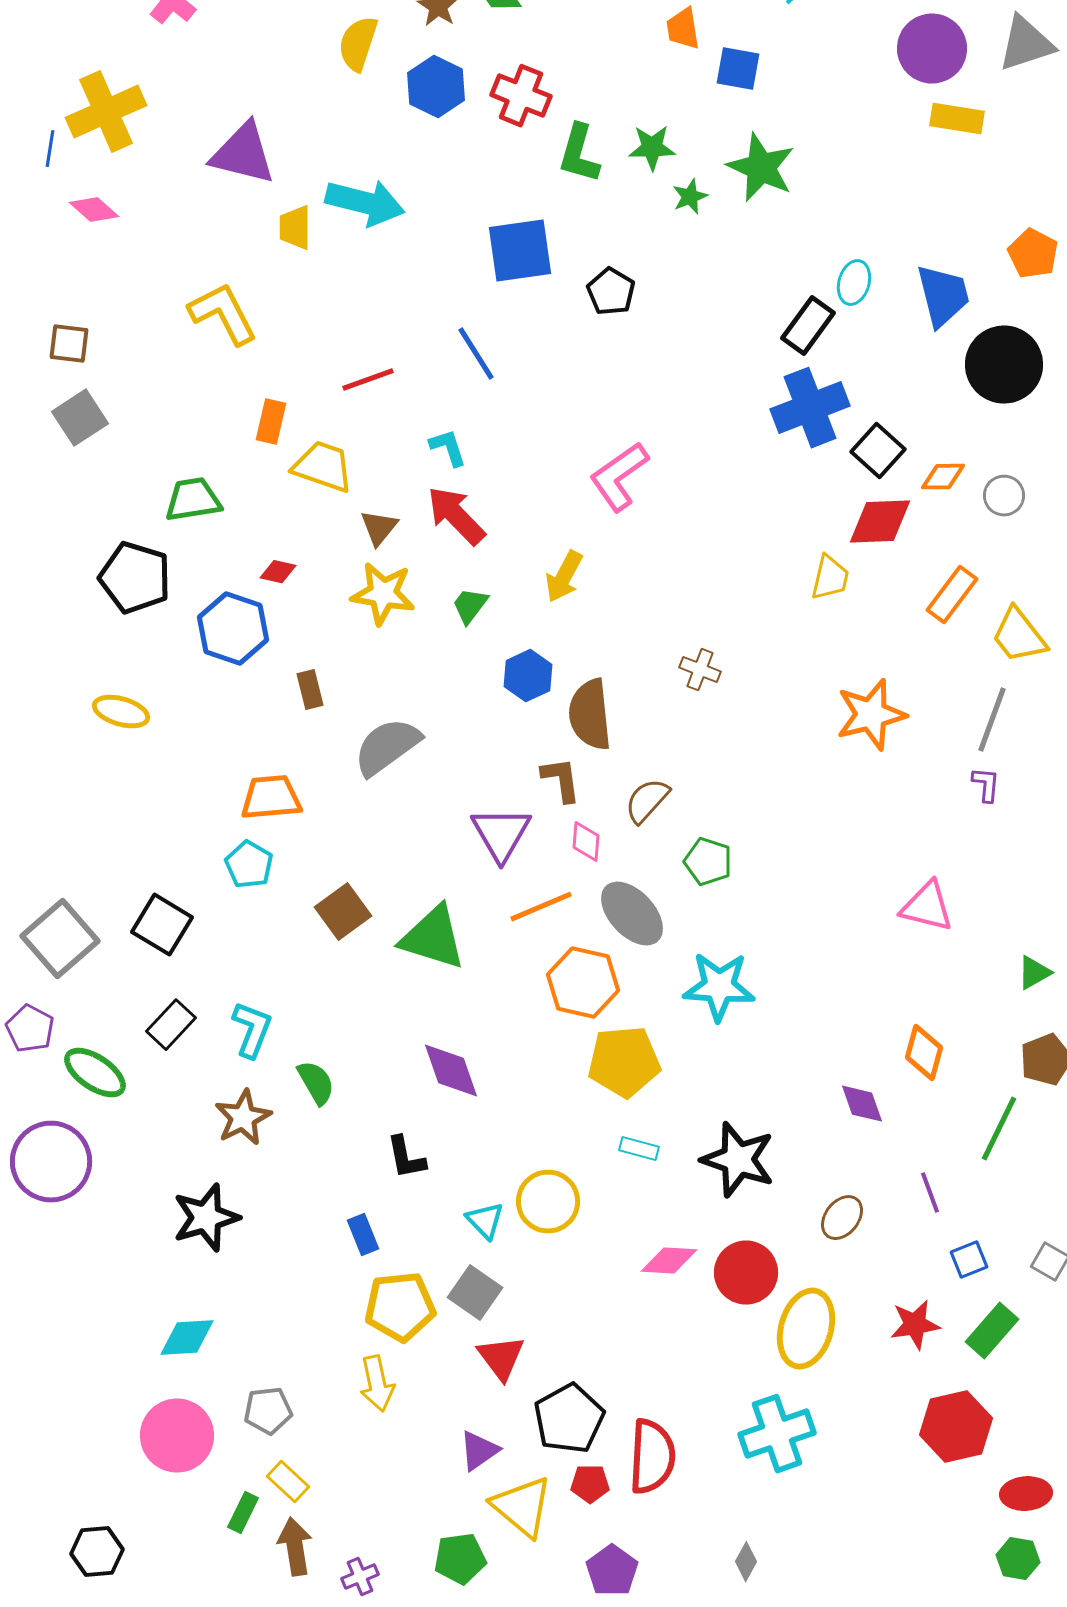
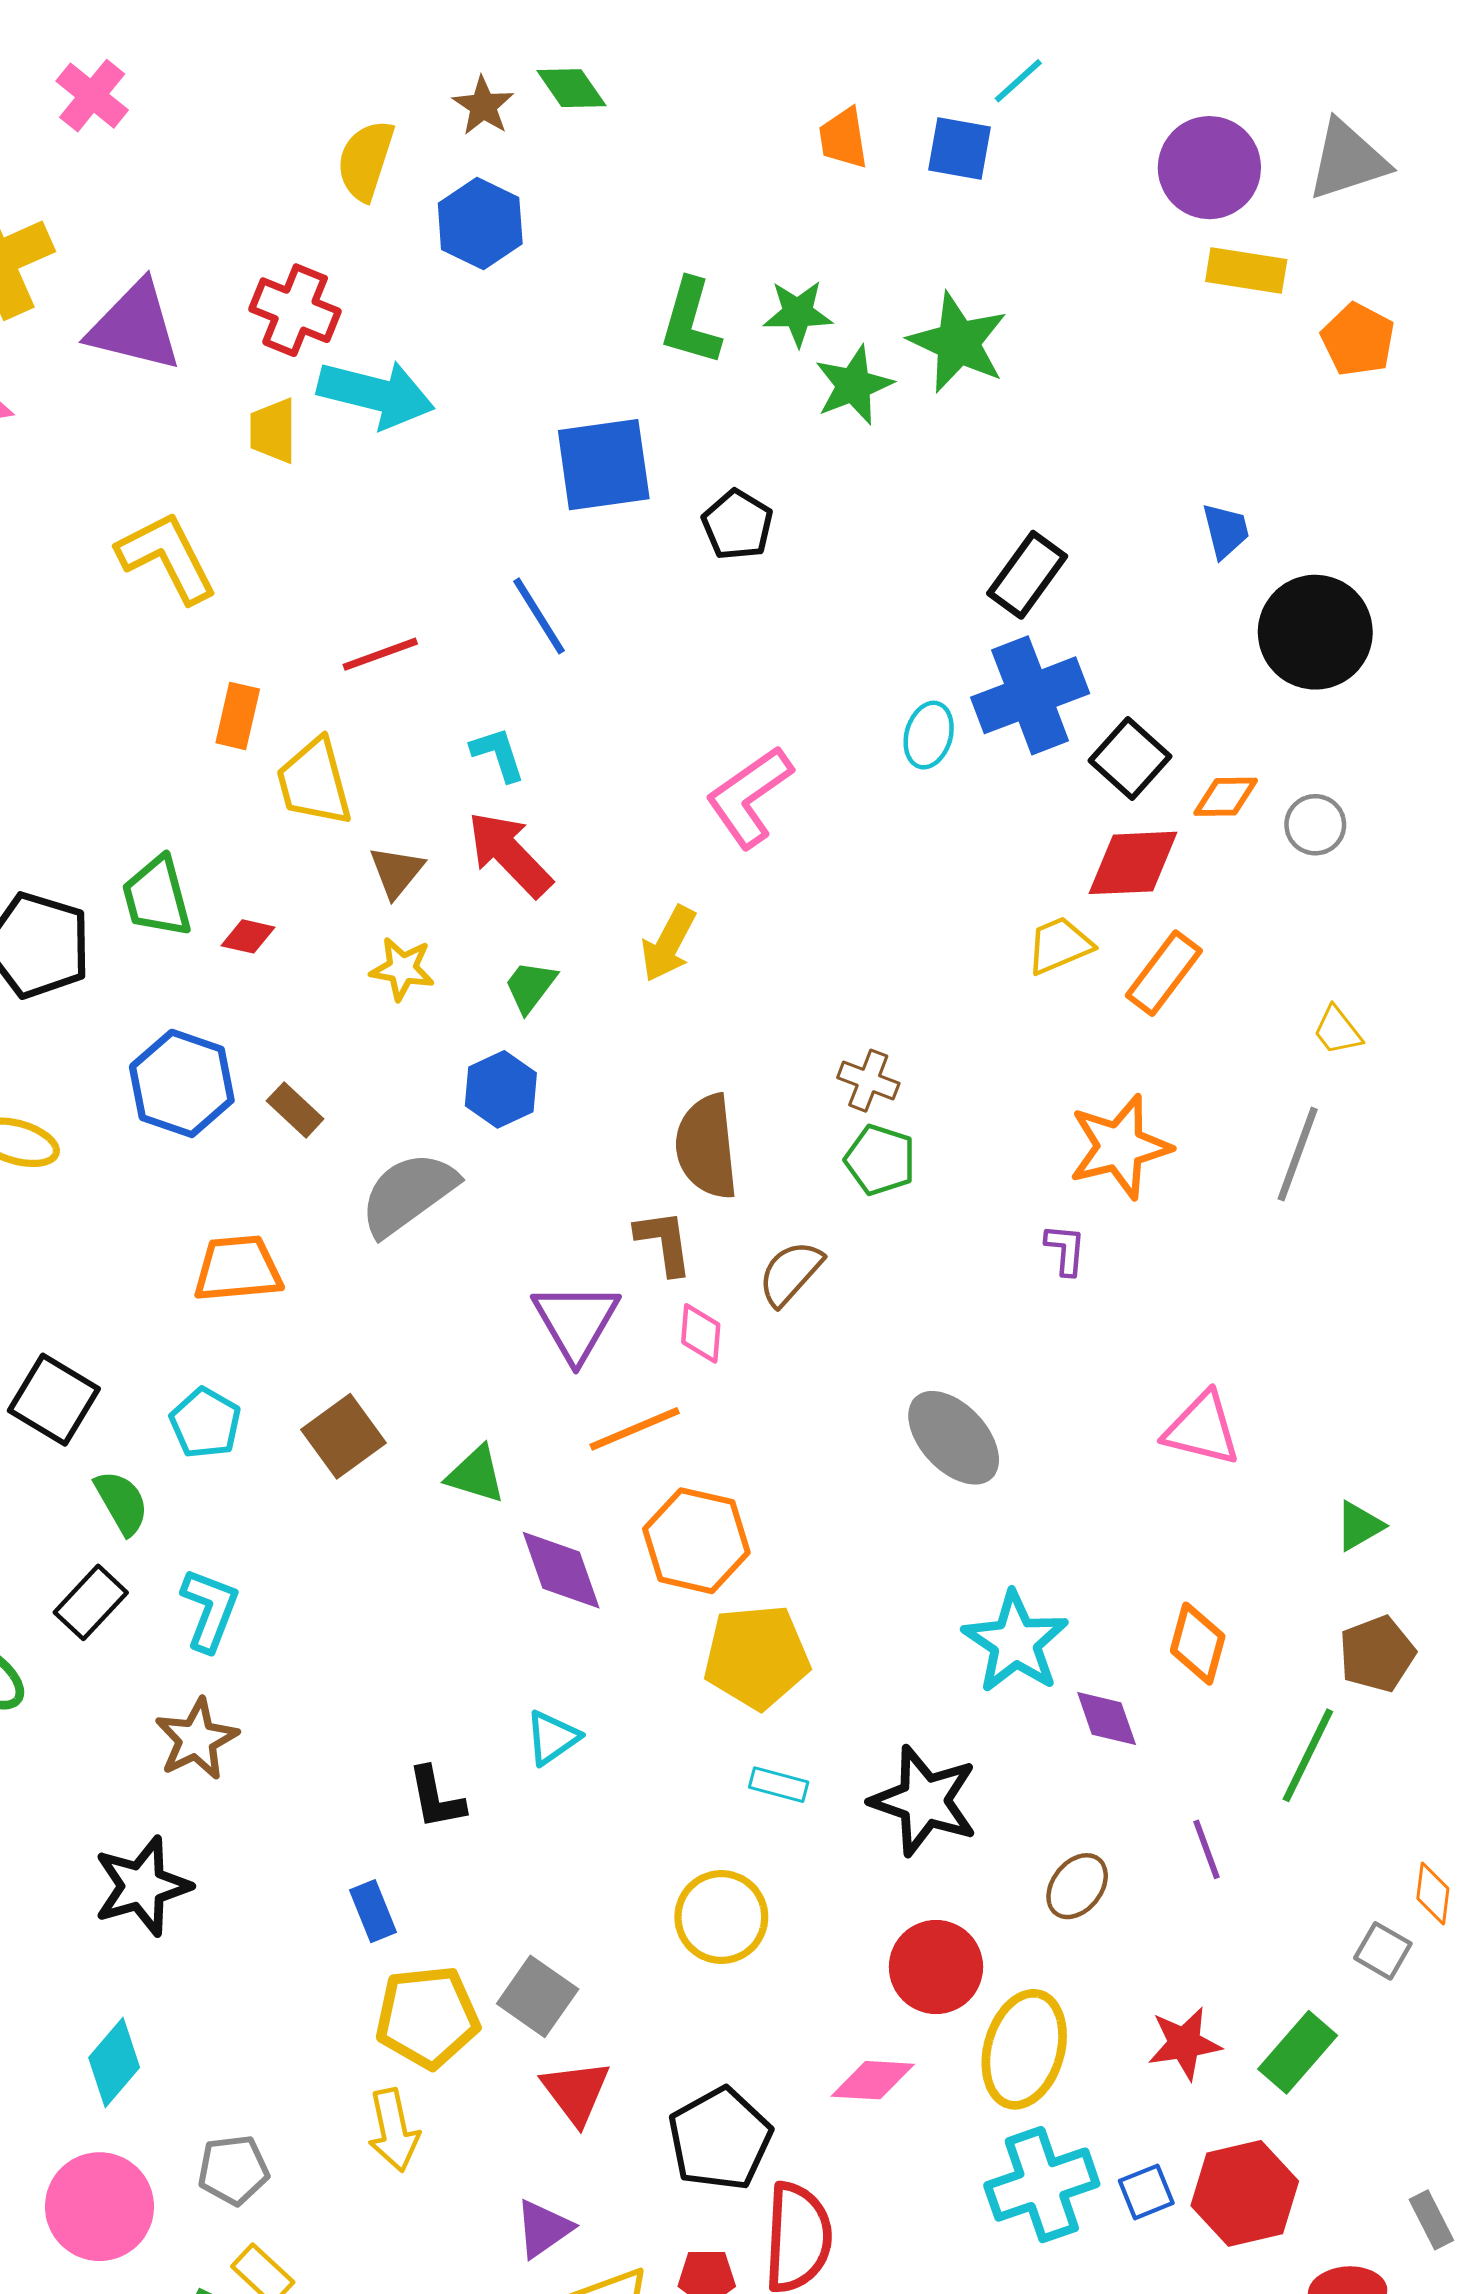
blue square: (738, 69) -> (960, 148), moved
red cross: (521, 96) -> (295, 310), moved
purple triangle: (243, 154) -> (135, 326), moved
green star: (690, 197) -> (854, 385), size x1.5
orange pentagon: (1033, 254) -> (1358, 340), moved
cyan ellipse: (854, 283) -> (929, 735), moved
blue trapezoid: (943, 296) -> (1226, 531), size x0.6
yellow trapezoid: (323, 467) -> (314, 782), turned -124
green trapezoid: (193, 500) -> (157, 897), moved, turned -96
yellow trapezoid: (830, 578) -> (1059, 945), turned -126
yellow star: (383, 594) -> (402, 969), size x0.7
orange rectangle: (952, 595) -> (1164, 973), moved
blue hexagon: (233, 629) -> (182, 1083), moved
yellow trapezoid: (1019, 636) -> (1337, 1031), size x0.6
blue hexagon: (528, 676) -> (501, 1089), moved
brown rectangle: (310, 690) -> (295, 1110), turned -33
purple L-shape: (986, 785) -> (1065, 1250), moved
green pentagon: (708, 862) -> (880, 1160), moved
cyan pentagon: (249, 865) -> (205, 1423), moved
gray ellipse: (632, 914) -> (954, 1438), moved
black square: (162, 925) -> (54, 1400), moved
green triangle: (433, 938) -> (476, 1475), size x0.6
cyan star: (719, 987) -> (1015, 1642), moved, turned 30
purple diamond: (451, 1071) -> (561, 1570), moved
green semicircle: (316, 1083) -> (122, 1502), moved
yellow circle: (548, 1202) -> (721, 1917), moved
cyan triangle: (485, 1221) -> (552, 1738), moved, turned 39
blue square: (969, 1260) -> (1146, 2192), moved
pink diamond: (669, 1261) -> (873, 2080), moved
cyan diamond: (187, 1338) -> (114, 2063), turned -46
black pentagon: (569, 1419) -> (720, 2139), moved
cyan cross: (777, 1434) -> (1042, 2185), moved

